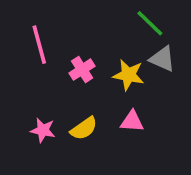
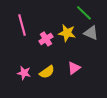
yellow star: (128, 75) -> (67, 33), moved
pink triangle: (132, 121) -> (74, 68), turned -40

